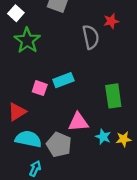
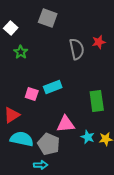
red star: (111, 21) -> (99, 42), moved
green star: (27, 40) -> (21, 52), size x0.6
cyan arrow: (35, 169) -> (41, 165), moved, turned 64

